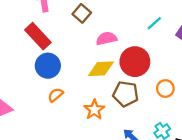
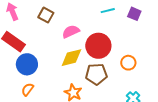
cyan line: (154, 23) -> (108, 11), turned 40
orange semicircle: (55, 95) -> (28, 89), moved

